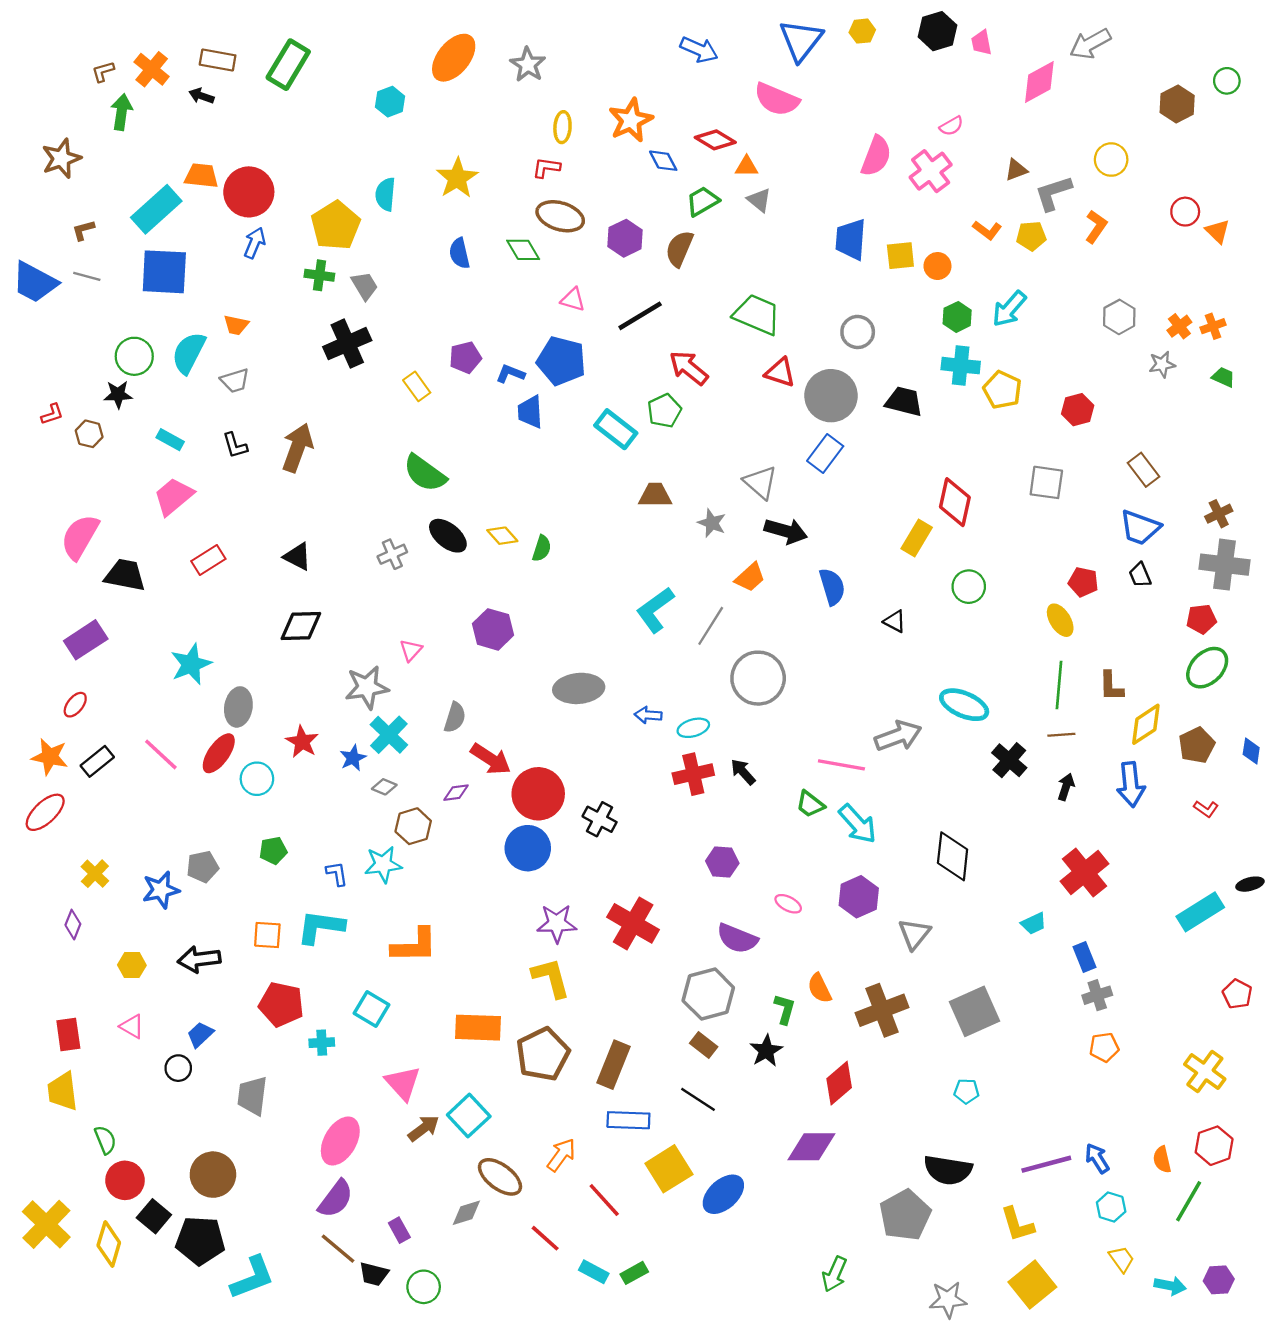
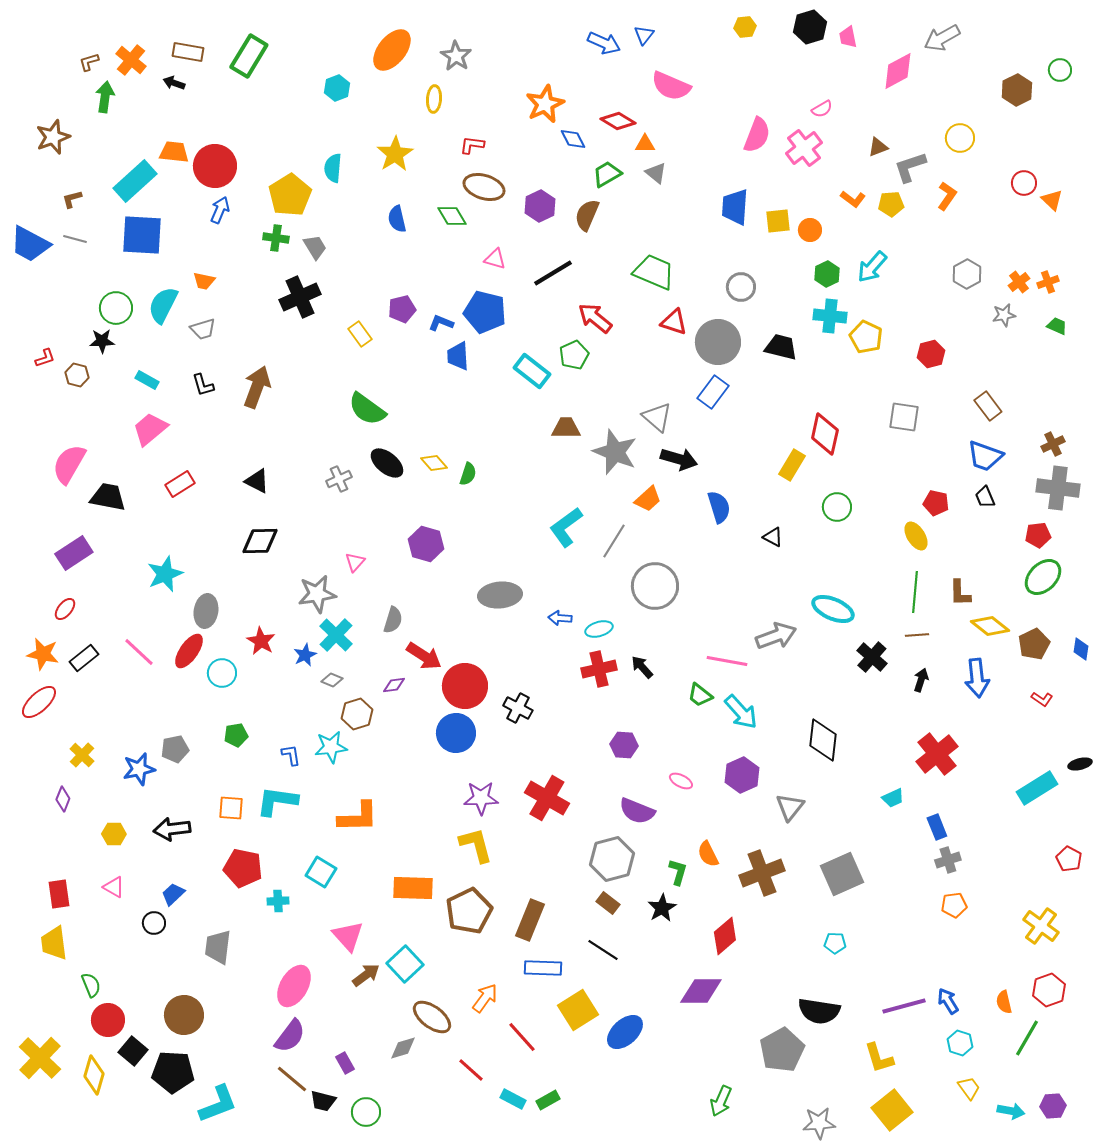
blue triangle: (801, 40) -> (644, 35), moved, size x0.5
yellow ellipse: (562, 127) -> (434, 99), moved
gray star: (712, 523) -> (615, 452), size x1.8
yellow diamond: (1146, 724) -> (990, 626), turned 72

